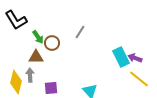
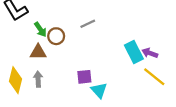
gray line: (80, 32) -> (88, 24), turned 32
gray arrow: (30, 75) -> (38, 79), moved
purple square: (51, 88) -> (84, 77), moved

